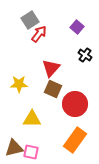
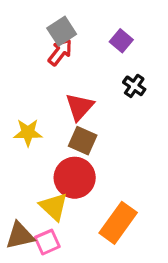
gray square: (30, 20) -> (62, 31), moved
red circle: (75, 104) -> (75, 178), moved
yellow triangle: (32, 119) -> (54, 207), moved, turned 42
pink square: (31, 152) -> (47, 242), turned -35

